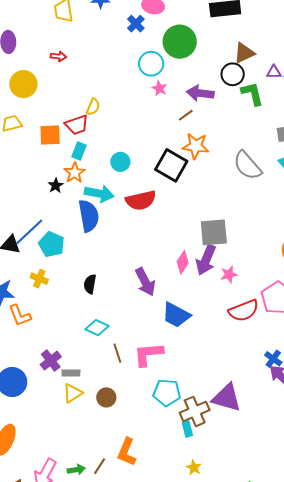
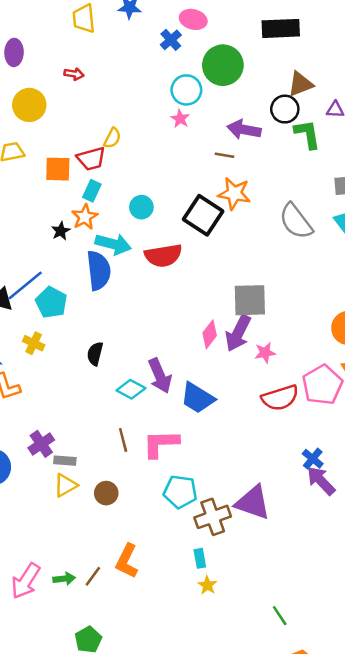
pink star: (159, 88) -> (180, 119), moved
brown line: (186, 115) -> (225, 155), turned 42
purple arrow: (145, 282) -> (160, 376), moved
cyan diamond: (97, 328) -> (131, 389), moved
cyan rectangle: (187, 429) -> (200, 558), moved

